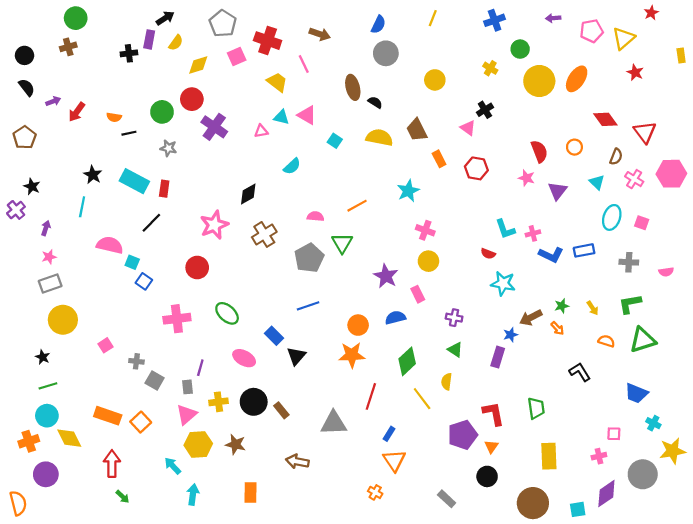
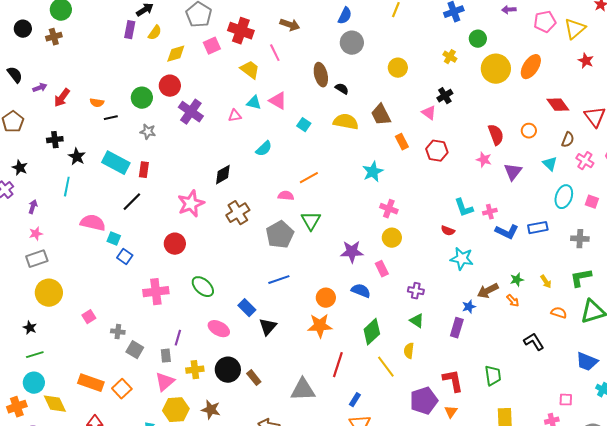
black cross: (129, 53) -> (55, 140), moved
black circle: (25, 55) -> (23, 29), moved
orange line: (357, 206) -> (309, 178), moved
purple star: (386, 276) -> (352, 252), turned -30
blue semicircle: (395, 318) -> (361, 291), turned 36

